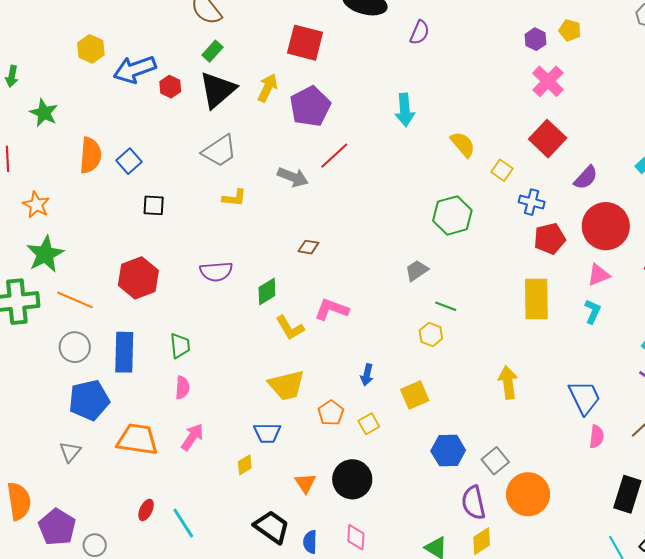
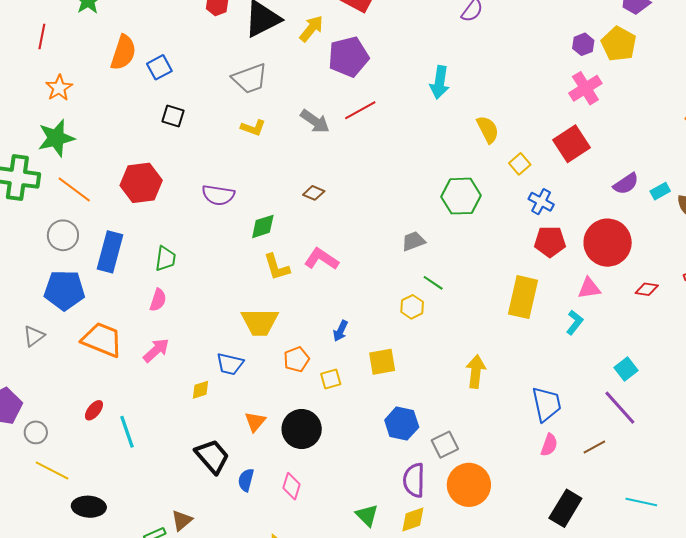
yellow pentagon: (570, 30) -> (619, 44), size x1.6
purple semicircle: (586, 178) -> (626, 184), moved

